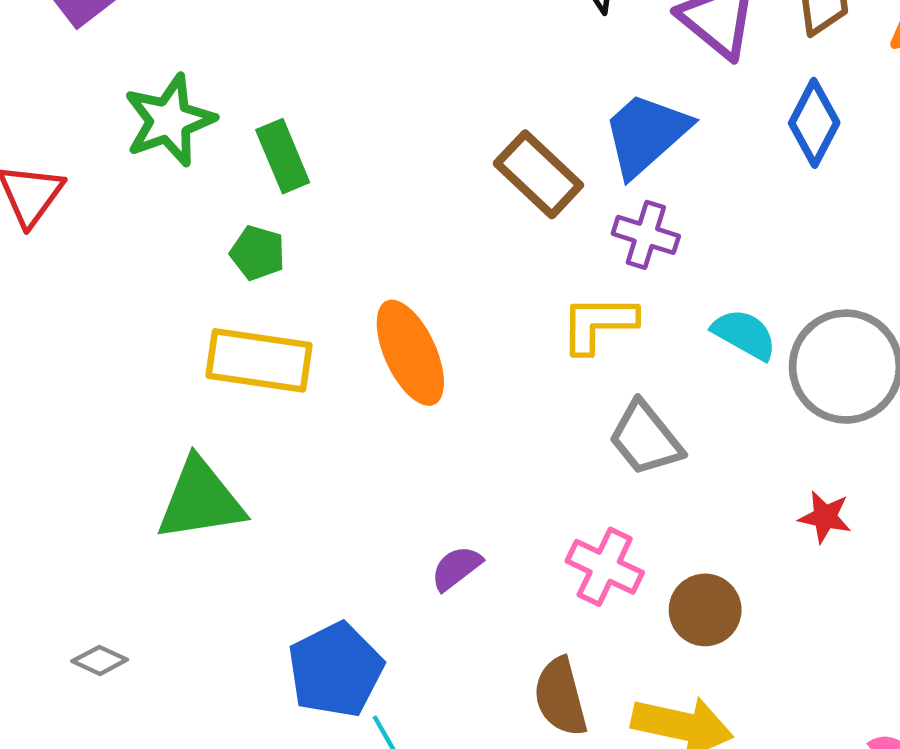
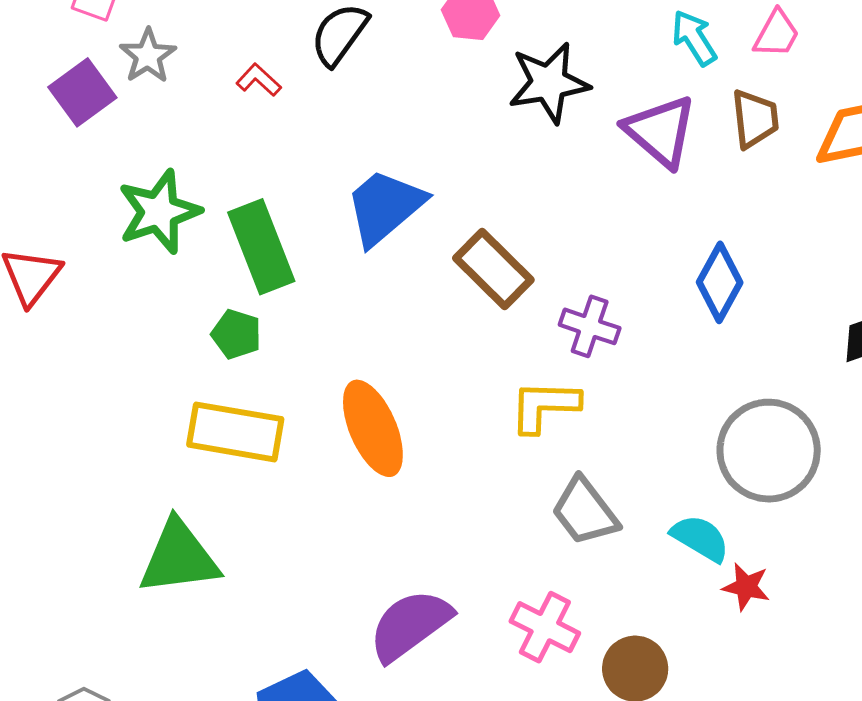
blue diamond: (814, 123) -> (720, 282), moved
blue trapezoid: (646, 134) -> (385, 207), moved
green rectangle: (283, 156) -> (261, 247), size x1.4
cyan semicircle: (744, 334) -> (700, 538), moved
purple semicircle: (456, 568) -> (410, 625), size x1.8

